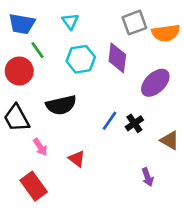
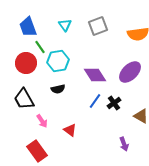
gray square: (134, 23) -> (98, 26), moved
blue trapezoid: (22, 24) -> (28, 27), turned 60
purple diamond: (117, 58) -> (95, 75), moved, turned -40
cyan hexagon: (81, 59) -> (58, 61), moved
black semicircle: (61, 105) -> (58, 89), size x0.6

